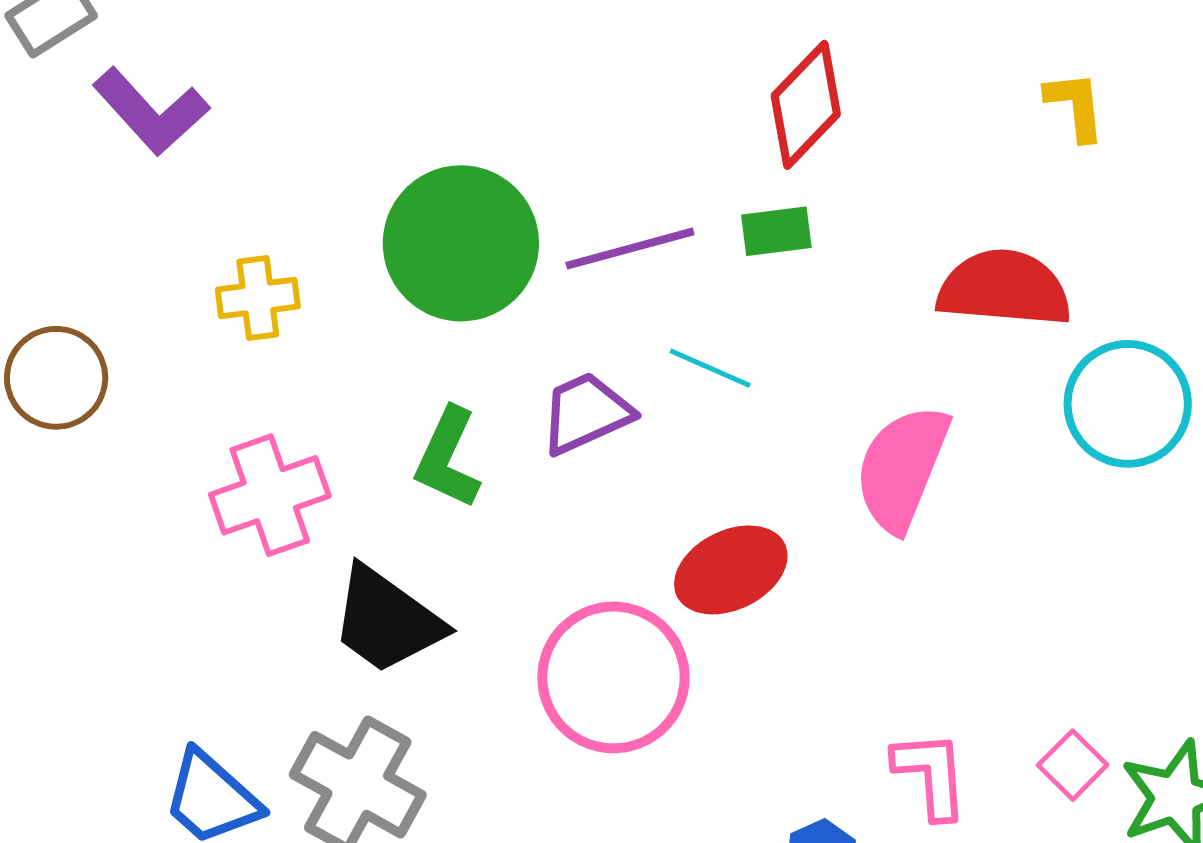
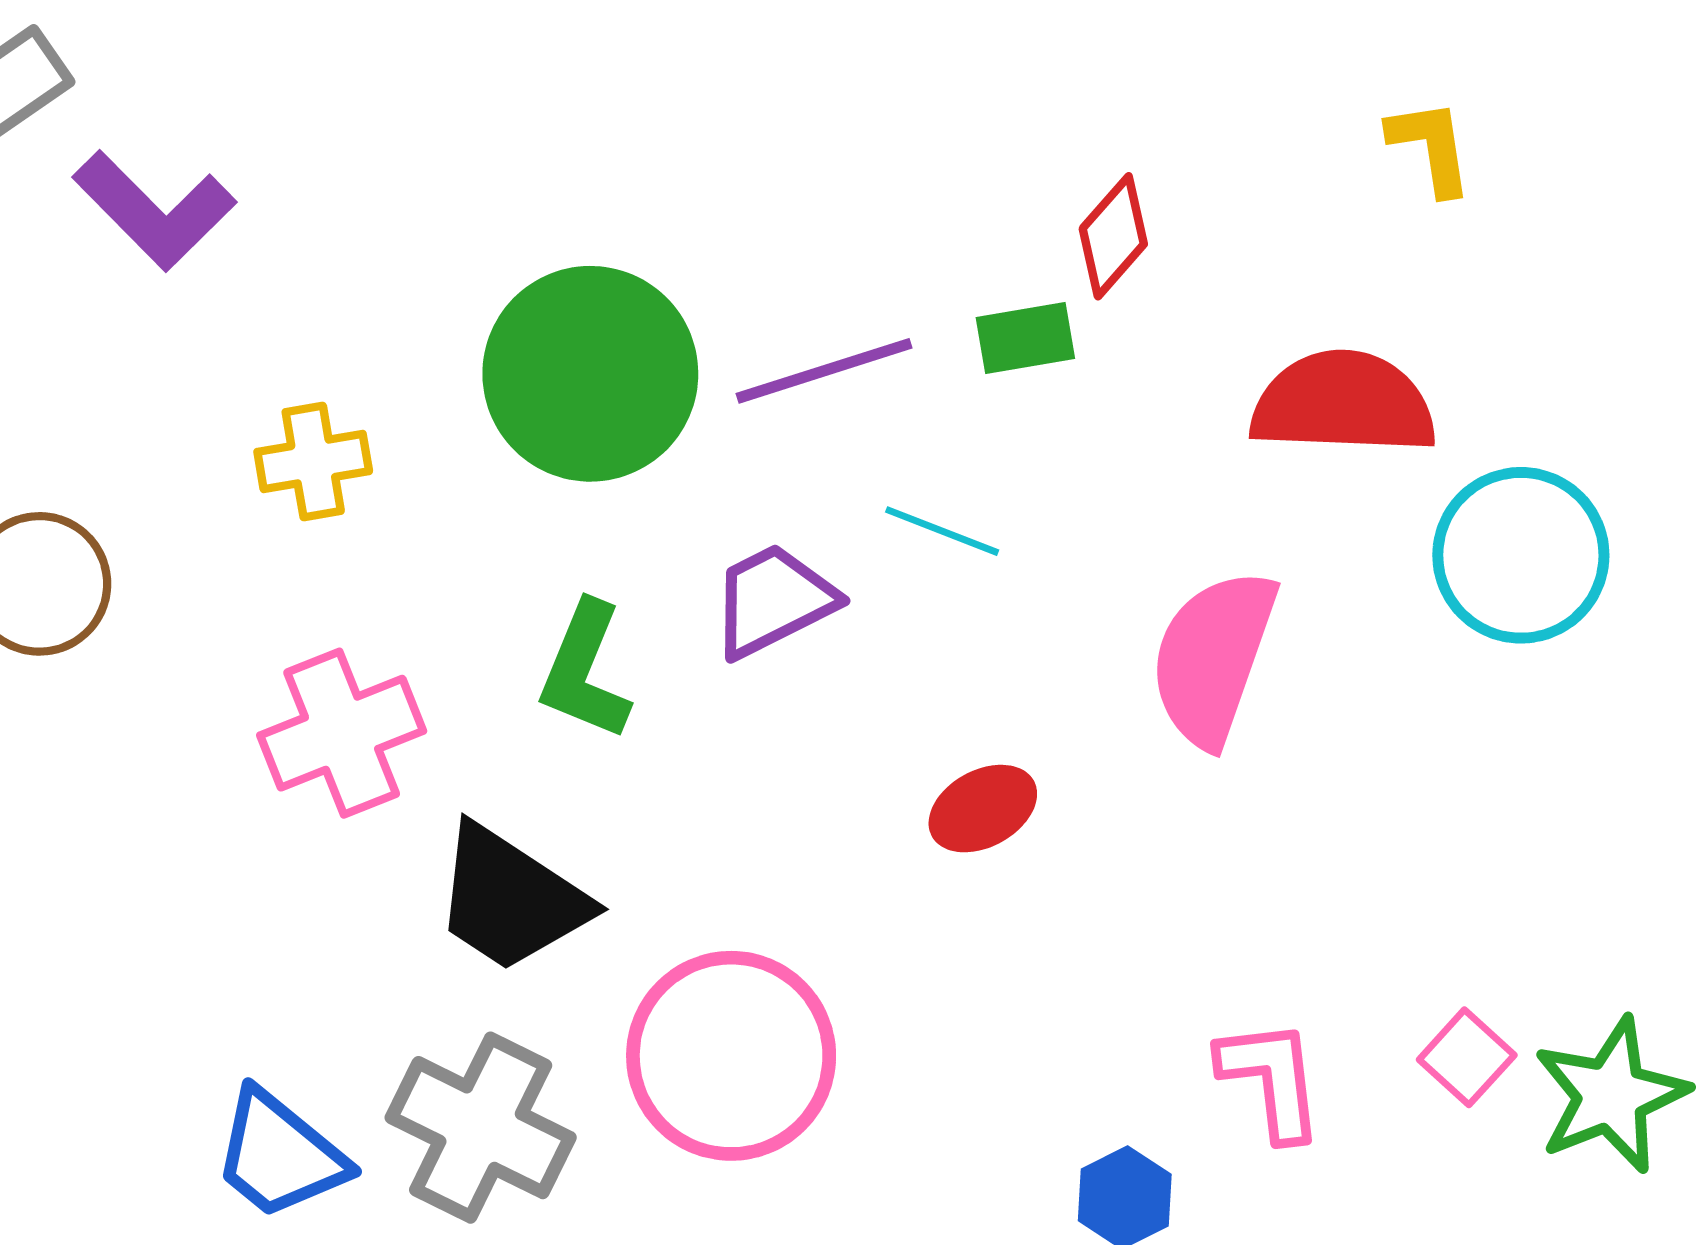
red diamond: (806, 105) -> (1113, 236), moved, size x0.7
red ellipse: (731, 570) -> (983, 809), size x0.7
pink circle: (613, 677) -> (731, 1056), moved

